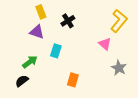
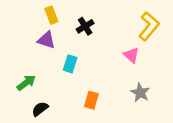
green arrow: (30, 62) -> (26, 83), moved
gray star: (119, 68) -> (140, 93), moved
black semicircle: (22, 81) -> (40, 109), moved

